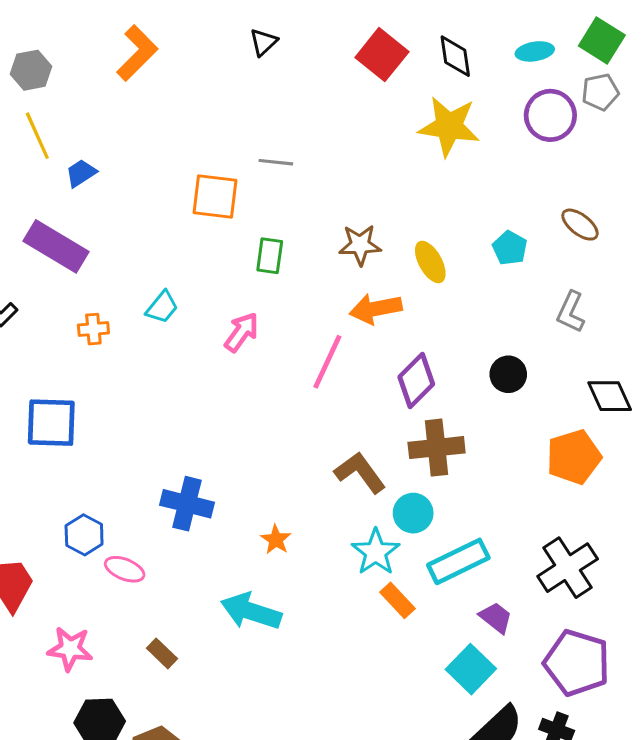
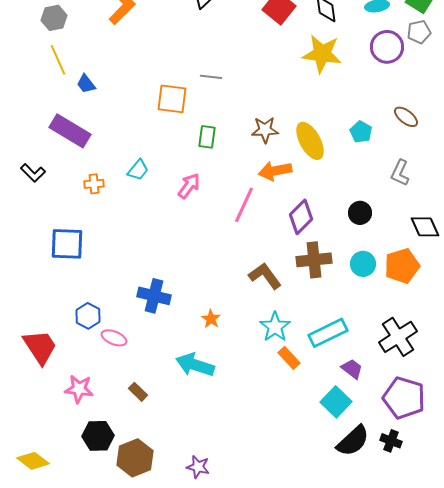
blue trapezoid: (81, 173) -> (86, 84), turned -95
yellow ellipse: (430, 262) -> (310, 141), size x1.4
cyan circle: (413, 513) -> (363, 264), moved

